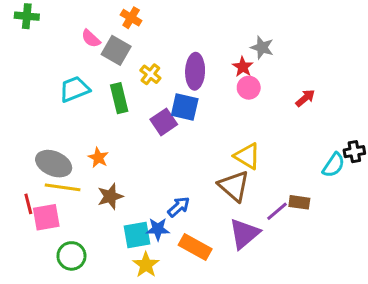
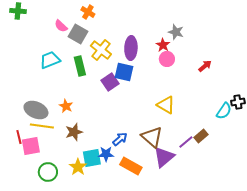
yellow cross: (150, 74) -> (101, 50), size x1.5
brown triangle: (234, 186) -> (152, 137), moved
brown rectangle: (299, 202) -> (201, 136), turned -48
yellow star: (146, 265) -> (78, 167), moved

